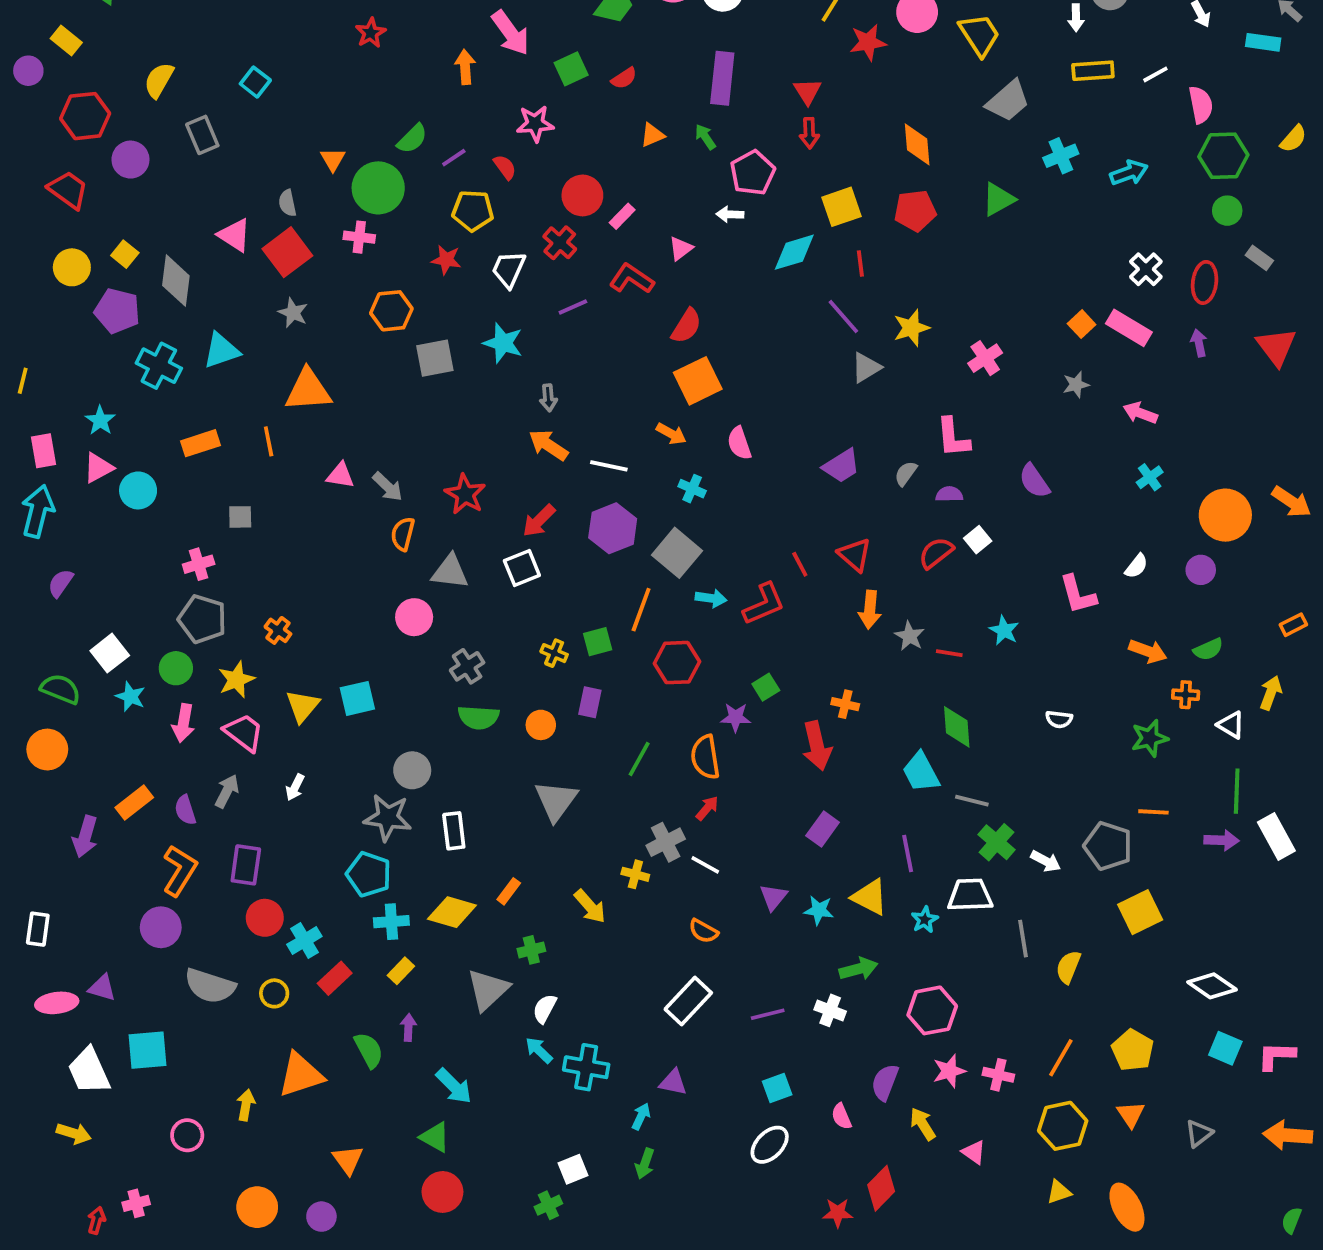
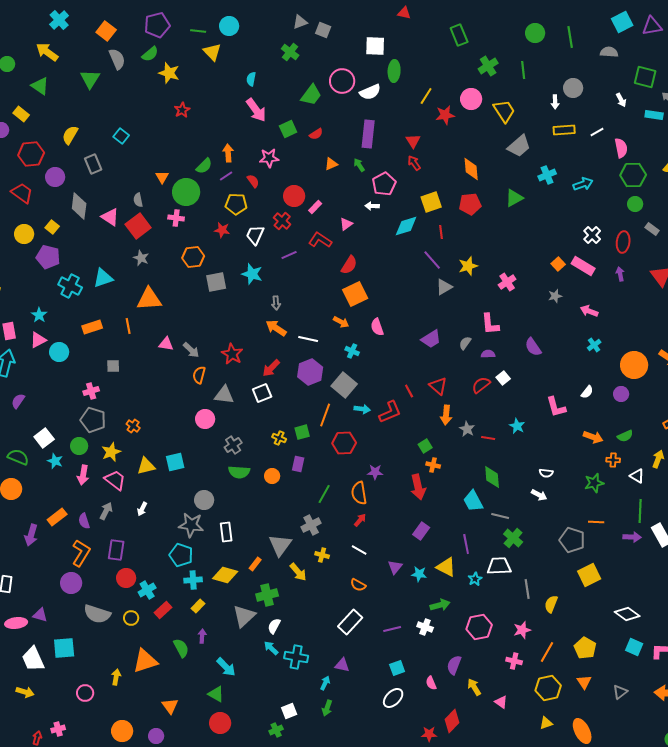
orange arrow: (465, 67) -> (228, 153), moved
red arrow: (809, 133) -> (414, 163), turned 147
gray diamond: (176, 281) -> (79, 206), moved
green square: (766, 687) -> (425, 446), moved
yellow triangle: (303, 706) -> (146, 466), turned 36
gray triangle: (556, 801) -> (280, 545), moved
gray cross: (666, 842) -> (311, 525), moved
white arrow: (1046, 861) -> (539, 495), moved
green cross: (531, 950) -> (267, 595), size x1.5
pink star: (949, 1071) -> (522, 630), moved

